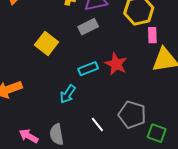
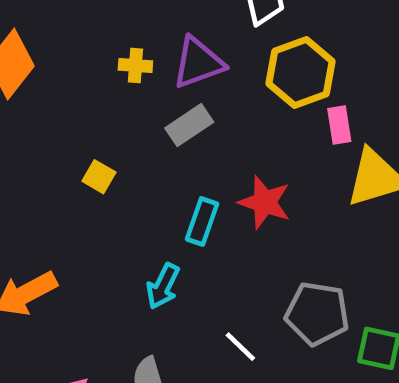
yellow square: (47, 44) -> (99, 177), size x0.6
cyan rectangle: (88, 69) -> (202, 221), turned -42

